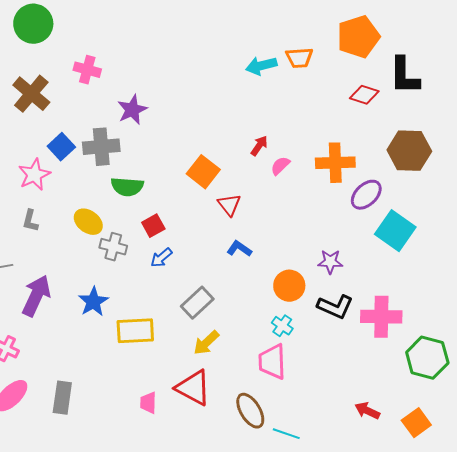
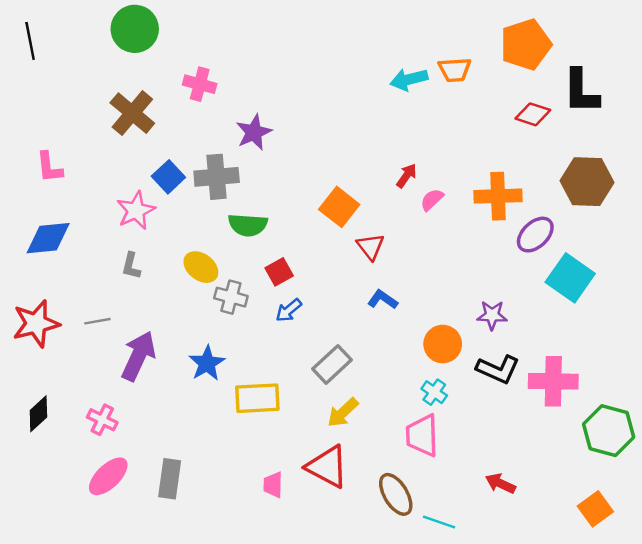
red arrow: (367, 411) -> (500, 484), moved

